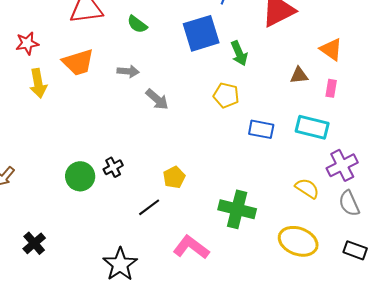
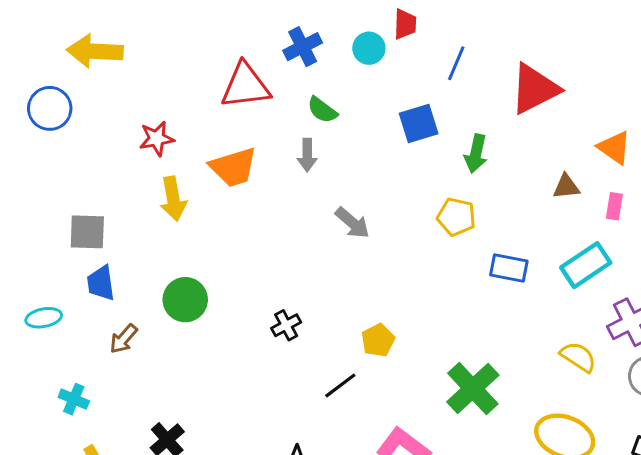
blue square: (201, 33) -> (419, 123), size x0.7
green arrow: (239, 53) -> (476, 154), turned 35
gray arrow: (128, 71) -> (307, 155), moved, turned 85
cyan rectangle: (312, 127) -> (586, 265), turned -48
green circle: (80, 176) -> (185, 300), moved
green cross: (237, 209) -> (473, 389), turned 33

